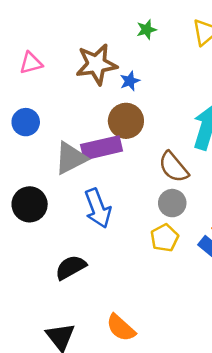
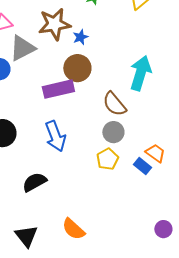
gray triangle: (71, 158) -> (22, 48), moved

